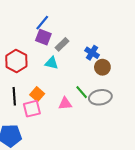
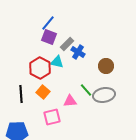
blue cross: (92, 53) -> (78, 52), moved
red hexagon: (16, 61) -> (40, 68), moved
pink square: (32, 109) -> (52, 117), moved

